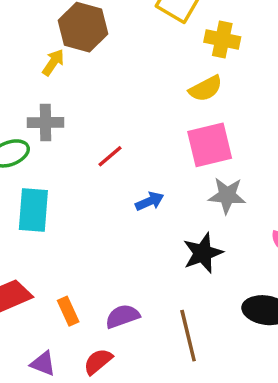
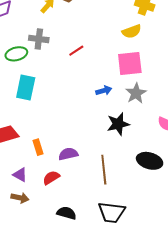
red line: (110, 156) -> (76, 51), moved
gray star: (227, 195) -> (136, 93), turned 30
blue arrow: (150, 201) -> (104, 91), moved

